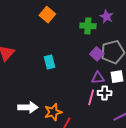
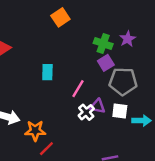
purple square: (97, 54) -> (106, 63), moved
white cross: (105, 93) -> (86, 112), moved, turned 32
pink line: (91, 97) -> (78, 89), moved

